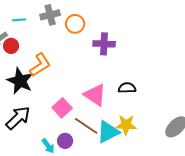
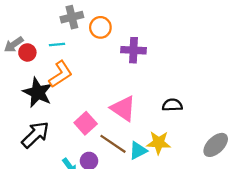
cyan line: (19, 20) -> (57, 45), moved
black semicircle: (127, 88) -> (172, 105), moved
cyan triangle: (108, 132) -> (138, 151), size x0.7

